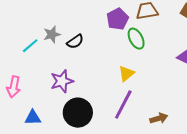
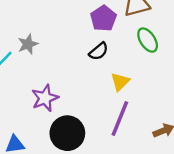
green ellipse: (136, 39) -> (148, 40), moved
black semicircle: (75, 42) -> (99, 51), moved

